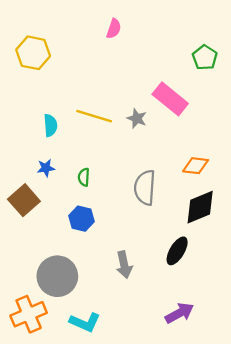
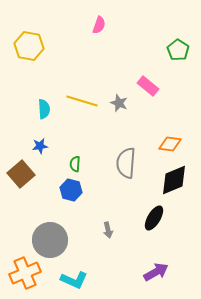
pink rectangle: (170, 99) -> (148, 86), size x0.7
green semicircle: (84, 177) -> (75, 164), moved
gray arrow: (124, 265) -> (108, 230), size x0.7

